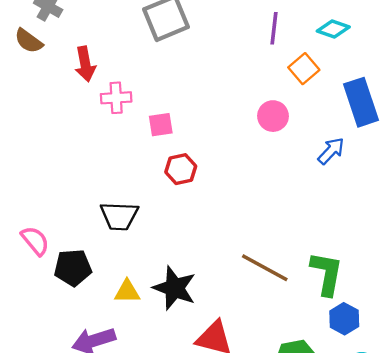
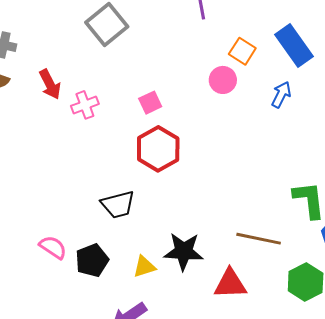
orange square: (304, 69) -> (242, 51), moved
pink square: (161, 125) -> (150, 103), moved
red hexagon: (181, 169) -> (158, 149), size x1.6
brown line: (265, 268) -> (259, 239), moved

